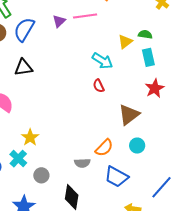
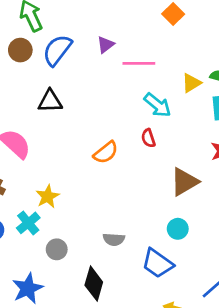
pink line: (85, 16) -> (139, 63), moved
cyan circle: (137, 146) -> (178, 229), moved
orange semicircle: (104, 148) -> (106, 152), moved

